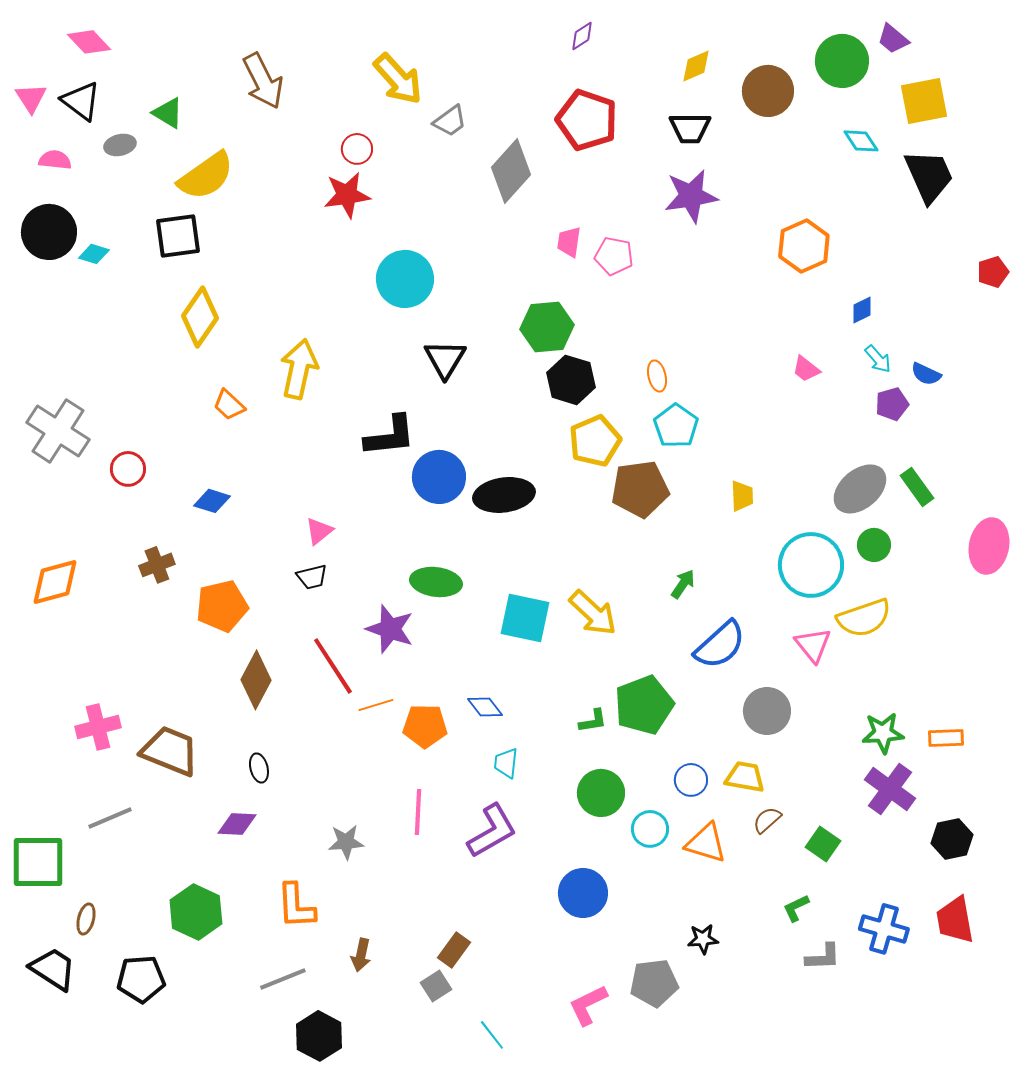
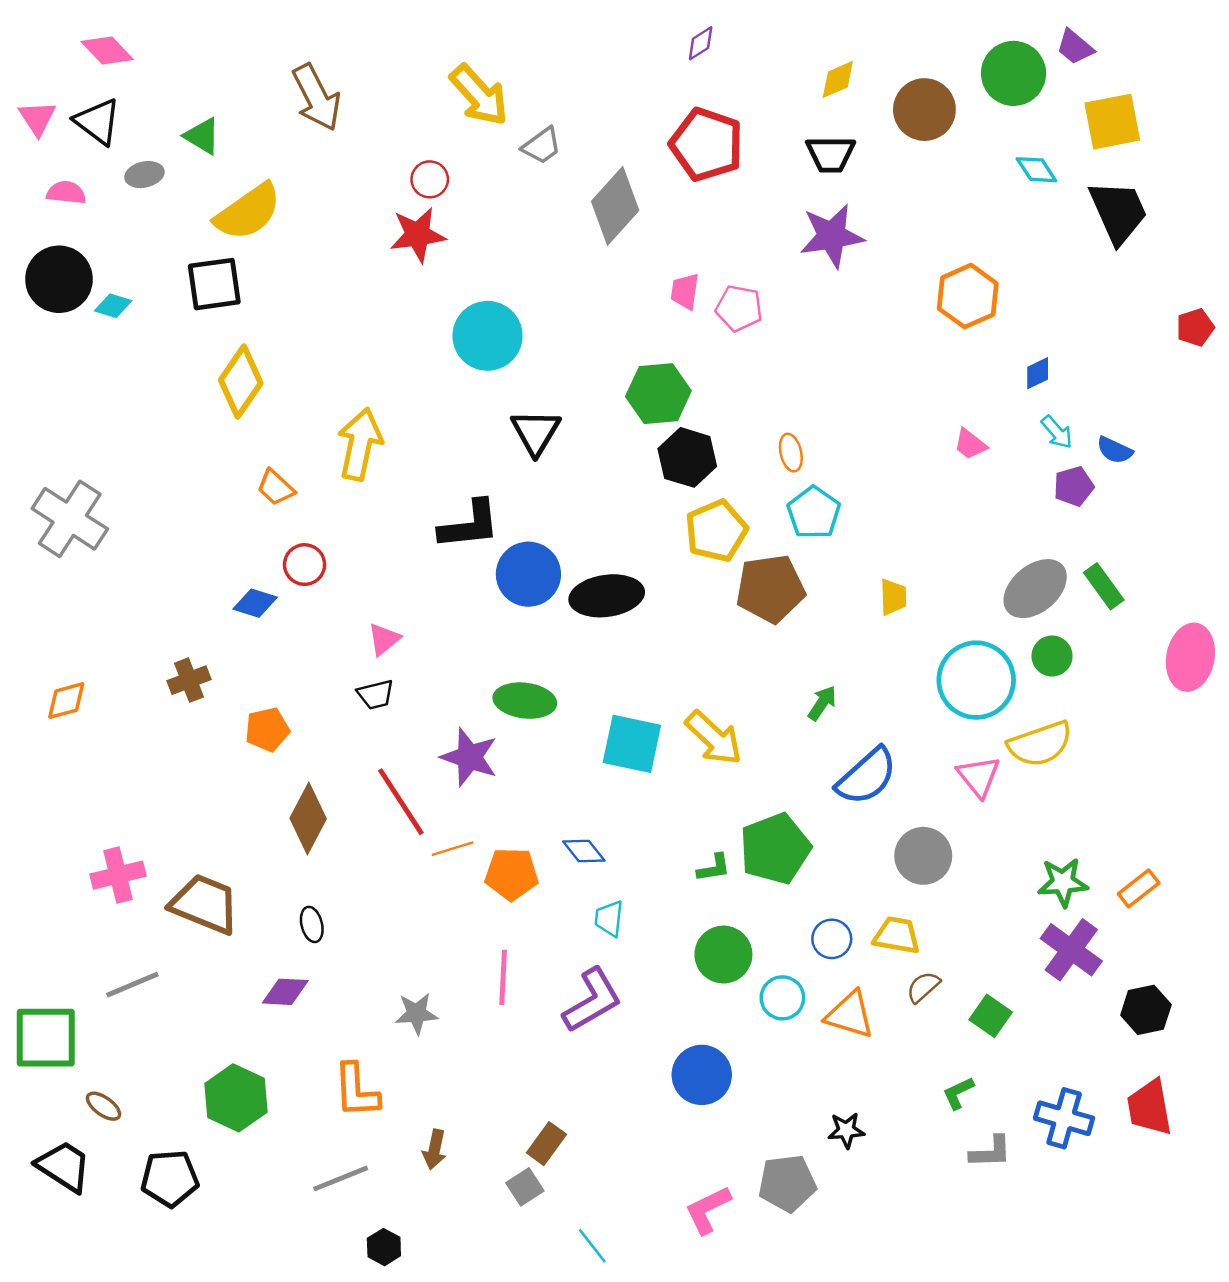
red circle: (128, 469) -> (305, 565), moved
orange diamond: (55, 582) -> (66, 701), size x0.7
orange pentagon: (222, 606) -> (267, 729), size x0.7
orange rectangle: (946, 738) -> (1139, 888), turned -36
brown ellipse: (86, 919) -> (104, 1106), turned -68
black hexagon: (319, 1036) -> (384, 1247), size x0.6

